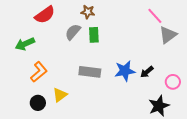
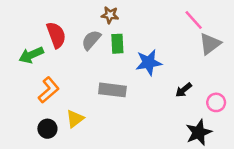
red semicircle: (45, 15) -> (56, 35), moved, turned -75
blue star: (125, 71) -> (149, 62), moved

